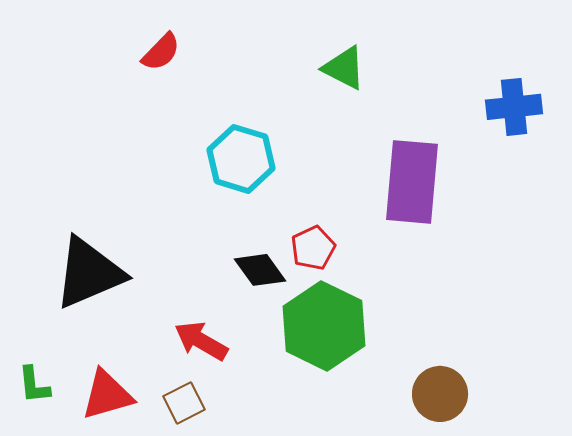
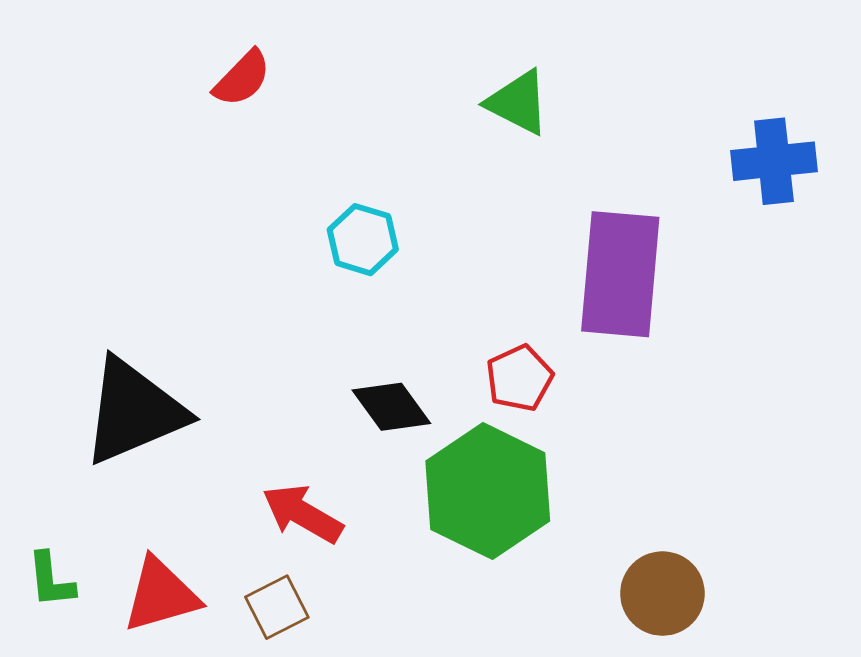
cyan hexagon: (241, 159) -> (363, 240), size x0.7
red pentagon: (313, 248) -> (519, 378), moved

